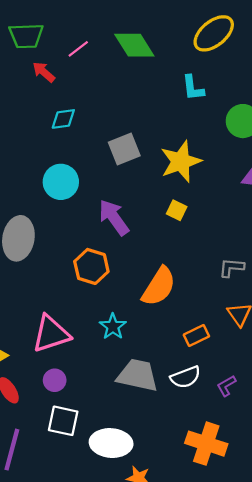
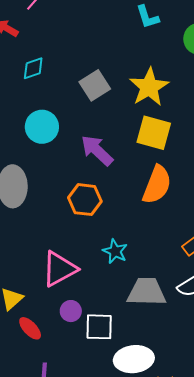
yellow square: (177, 210) -> (154, 133), size x1.8
orange semicircle: (159, 287) -> (157, 185), moved
white square: (63, 421) -> (99, 327), moved

